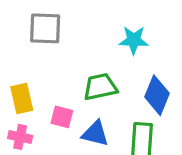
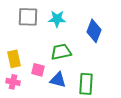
cyan star: (134, 40) -> (57, 19), moved
blue diamond: (157, 95) -> (94, 31), moved

